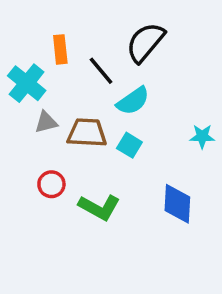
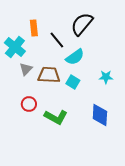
gray triangle: (46, 122) -> (26, 69), turned -32
cyan star: (202, 136) -> (106, 77), moved

